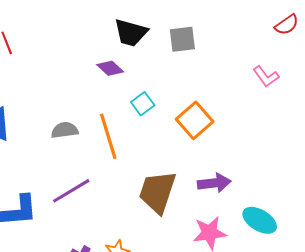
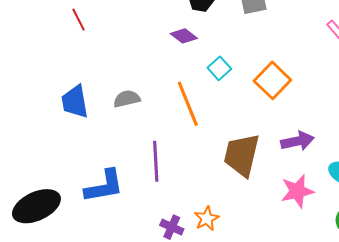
gray semicircle: (65, 130) -> (127, 99), moved
purple line: (71, 191) -> (156, 161), turned -57

